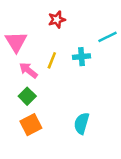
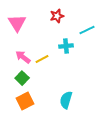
red star: (57, 20) -> (57, 16), moved
pink triangle: (16, 42) -> (17, 23), moved
yellow line: (52, 60) -> (42, 59), moved, turned 40

